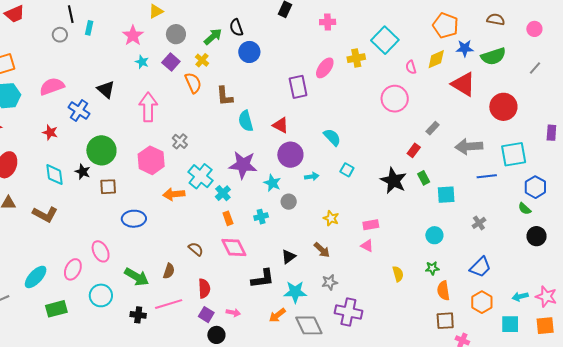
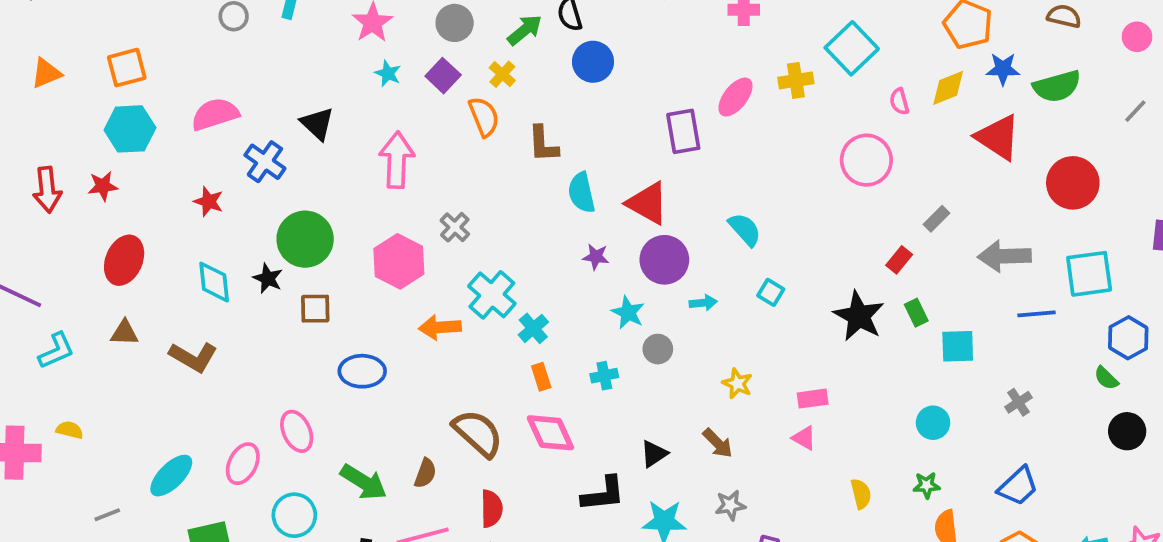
red triangle: (281, 125) -> (648, 203), size x1.4
purple star: (243, 165) -> (596, 257), moved, size x0.5
brown semicircle: (196, 249) -> (478, 433), size x1.8

